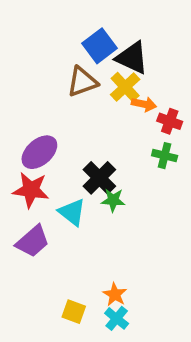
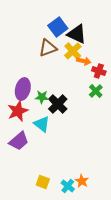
purple ellipse: (39, 152) -> (23, 89), turned -35
green cross: (165, 156) -> (96, 91), turned 32
red star: (31, 190) -> (18, 111), turned -30
green star: (113, 200) -> (42, 97), moved
orange star: (115, 294) -> (82, 181), moved

